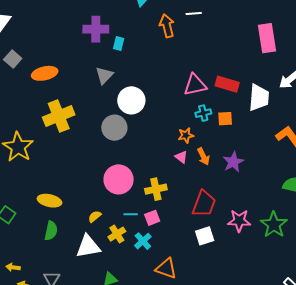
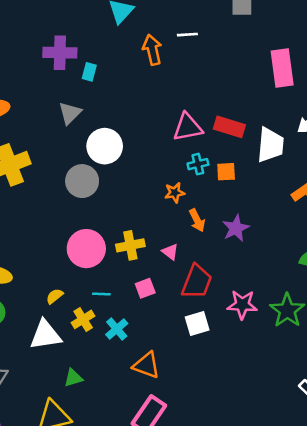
pink triangle: (181, 157) -> (170, 252), moved
yellow cross: (156, 189) -> (130, 245), moved
pink square: (152, 218) -> (145, 288), moved

